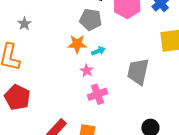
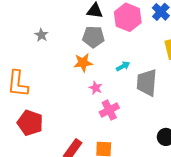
gray star: (24, 24) -> (41, 35), moved
cyan arrow: (98, 51) -> (123, 66), moved

